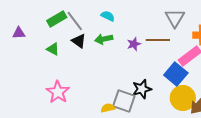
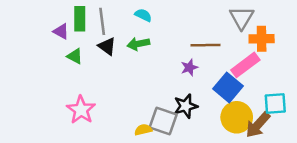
gray triangle: (175, 18) -> (242, 18), moved
green rectangle: (57, 19) -> (80, 19), turned -60
gray line: (75, 21) -> (102, 21), turned 30
purple triangle: (19, 33) -> (61, 31), moved, turned 32
purple star: (134, 44) -> (189, 67), moved

